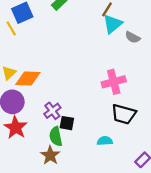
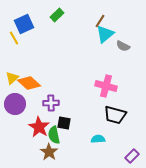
orange diamond: (28, 78) -> (29, 83), turned 40
pink cross: (114, 82) -> (106, 86), turned 30
purple cross: (52, 111) -> (51, 103), moved, turned 35
red star: (16, 128) -> (39, 127), moved

